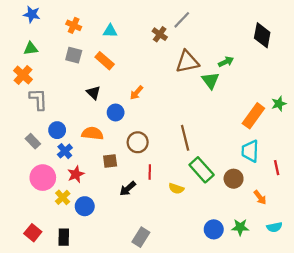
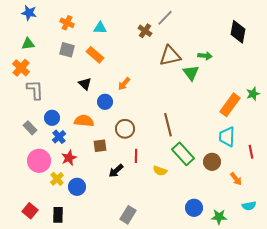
green arrow: (226, 62) -> (205, 56), turned 32
green star: (240, 227) -> (219, 217), moved

